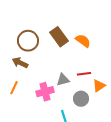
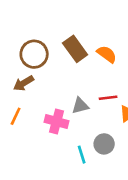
brown arrow: (20, 63) -> (23, 83), turned -56
pink cross: (45, 92) -> (57, 122), turned 30
gray circle: (81, 99) -> (104, 144), moved

